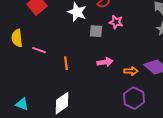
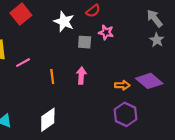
pink line: (39, 50) -> (23, 63), turned -48
pink arrow: (105, 62) -> (81, 76), moved, turned -77

